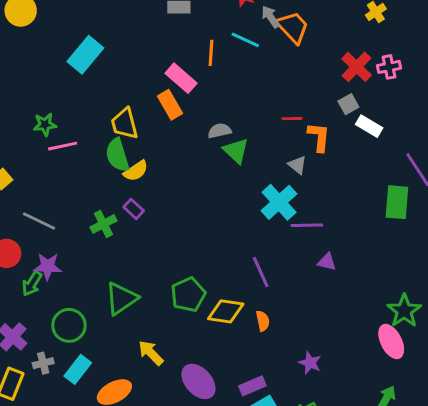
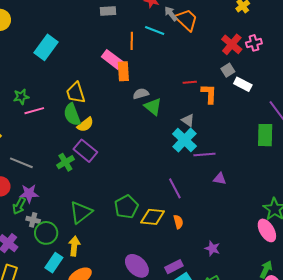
orange rectangle: (170, 105) -> (123, 71), moved, turned 30
gray triangle: (297, 165) -> (188, 120), moved
purple rectangle: (134, 209) -> (85, 151), size x1.6
yellow arrow: (151, 353) -> (74, 246), moved, turned 54
gray cross: (43, 363) -> (33, 220), moved, turned 32

